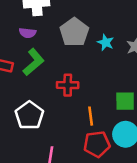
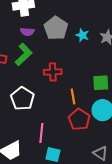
purple semicircle: (28, 33) -> (27, 32), moved
red pentagon: (97, 144) -> (79, 119), turned -30

